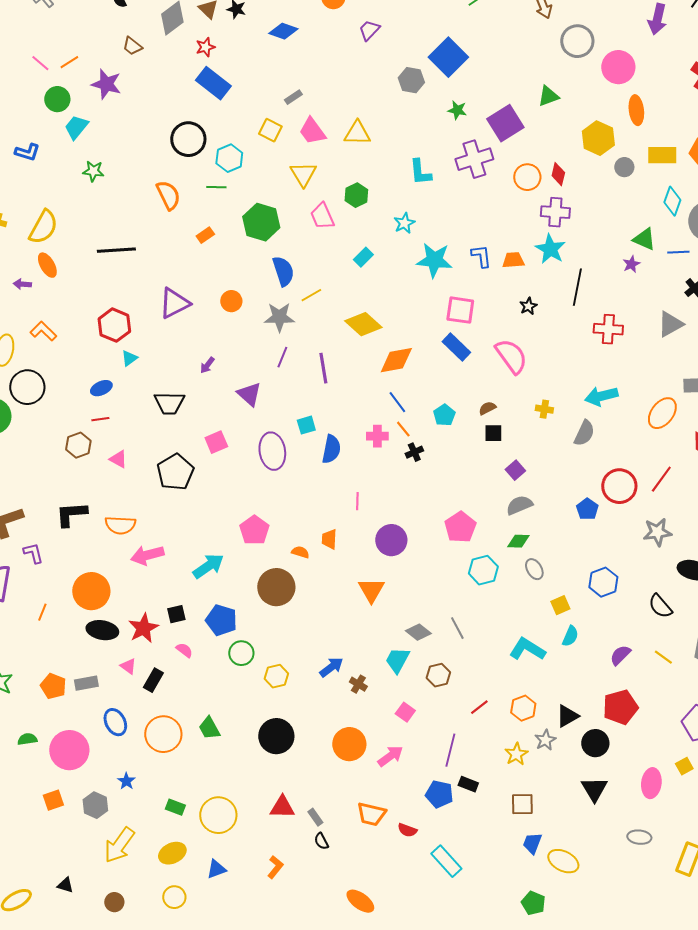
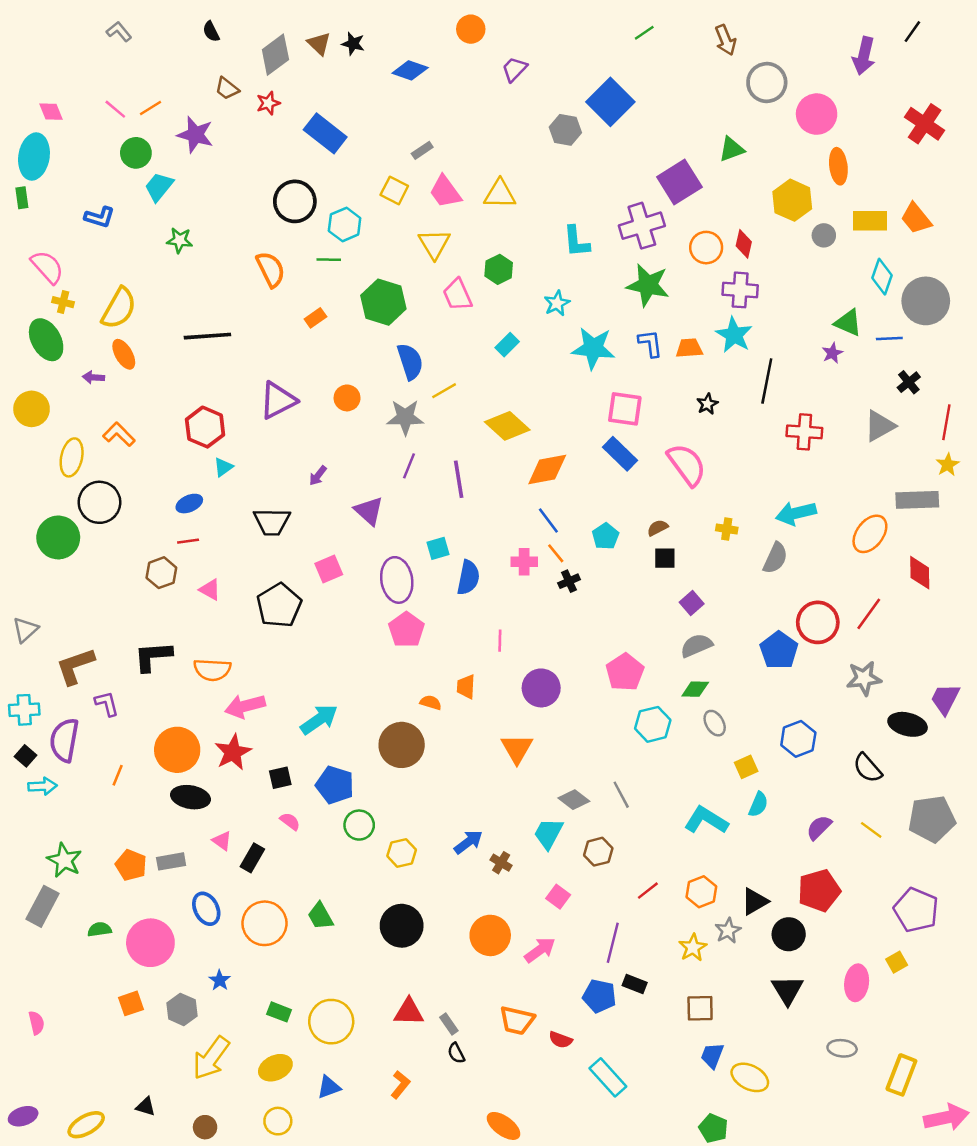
red star: (205, 47) -> (268, 103), moved
green star: (457, 110) -> (648, 285), moved, size x1.8
blue pentagon: (587, 509) -> (779, 650), size x1.4
pink pentagon: (254, 530) -> (406, 630), moved
red star: (143, 628) -> (233, 752), moved

